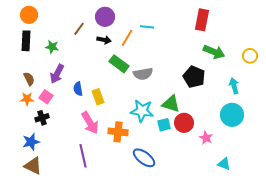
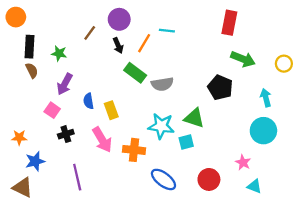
orange circle: (29, 15) -> (16, 17), moved
black arrow: (104, 40) -> (118, 45), turned 56
brown semicircle: (29, 79) -> (32, 70), moved
orange star: (27, 99) -> (19, 137), moved
black cross: (42, 118) -> (66, 134), moved
red circle: (184, 123) -> (209, 179), moved
pink star: (206, 138) -> (243, 162), moved
purple line: (83, 156) -> (77, 177), moved
brown triangle: (33, 166) -> (23, 187), moved

